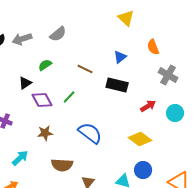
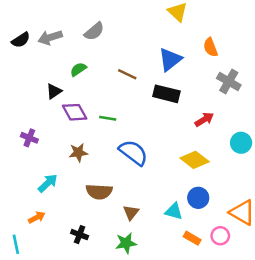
blue triangle: (120, 57) -> (170, 60), size x1.5
green line: (69, 97) -> (108, 118), moved, turned 56
cyan circle: (175, 113) -> (241, 143), moved

